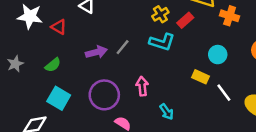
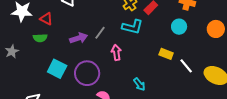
cyan circle: (218, 55) -> (179, 27), moved
green semicircle: (53, 65) -> (40, 38), moved, turned 40
pink arrow: (142, 86) -> (116, 52), moved
cyan square: (59, 98) -> (57, 69), moved

